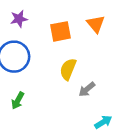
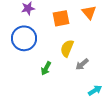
green arrow: (18, 101) -> (46, 68), moved

